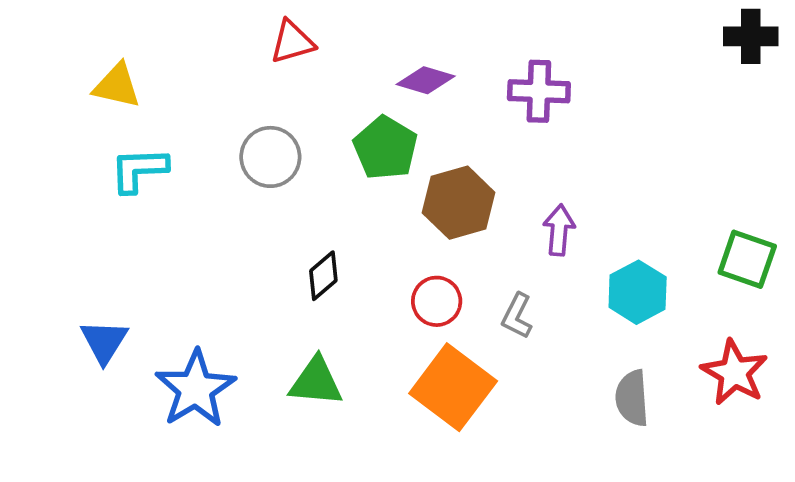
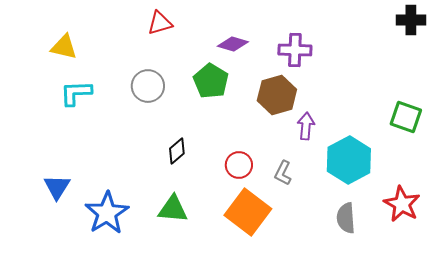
brown hexagon: (459, 203) -> (277, 95), moved
green square: (747, 259) -> (406, 117), moved
cyan hexagon: (638, 292) -> (349, 160), size x1.4

